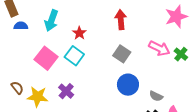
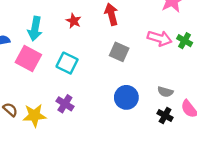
red star: (79, 33) -> (74, 21), moved
pink square: (46, 58) -> (28, 59), moved
blue circle: (128, 85) -> (126, 97), moved

